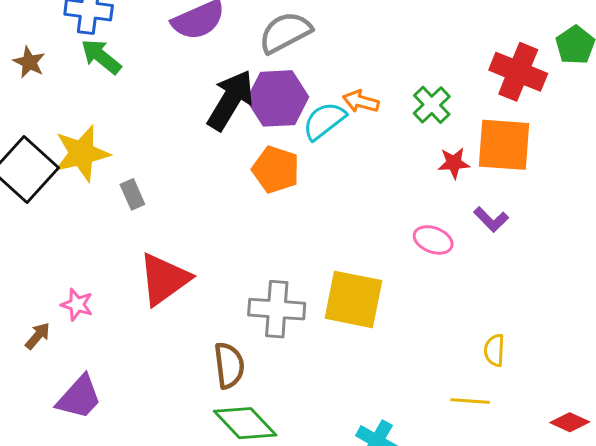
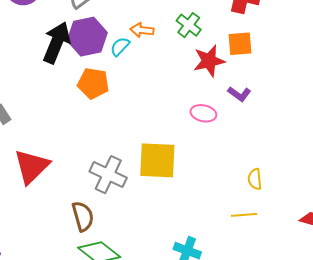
cyan semicircle: (324, 121) -> (120, 47), size x0.7
orange square: (504, 145) -> (240, 44), size x0.7
red star: (454, 163) -> (209, 61), size x1.5
gray cross: (277, 309) -> (108, 175), turned 30

